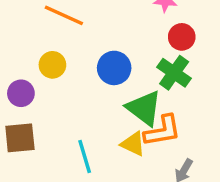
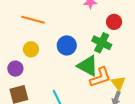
red circle: (182, 37) -> (114, 22), moved
yellow triangle: (133, 144) -> (118, 83), moved, turned 35

